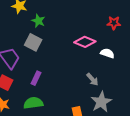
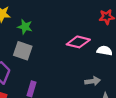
gray arrow: (92, 79) -> (93, 81), turned -48

